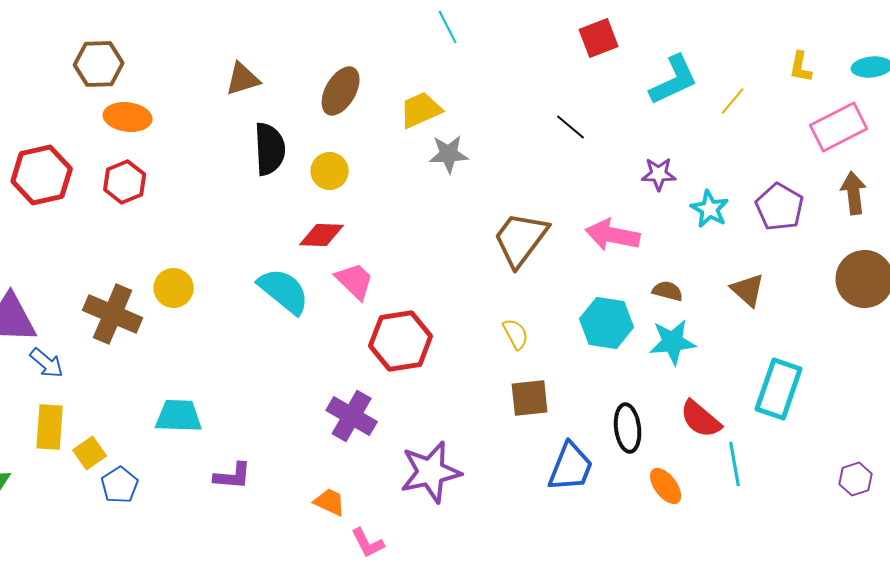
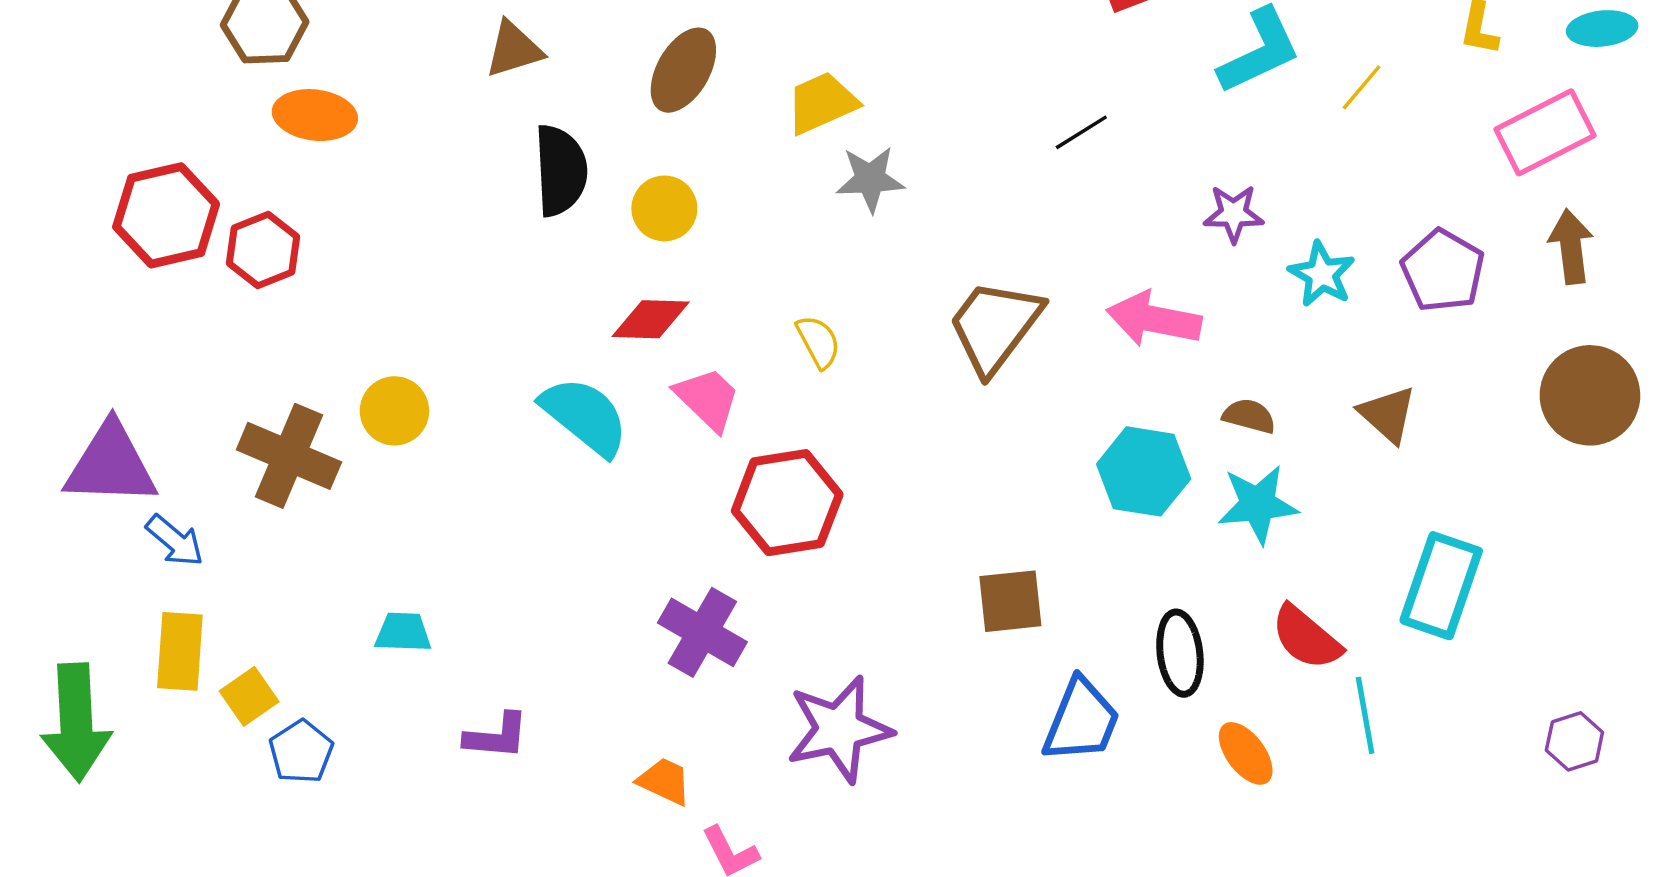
black line: (571, 127) -> (1081, 132), turned -72
red hexagon: (125, 182) -> (263, 250), moved
yellow semicircle: (516, 334) -> (818, 342), moved
cyan trapezoid: (179, 416) -> (403, 632), size x0.7

